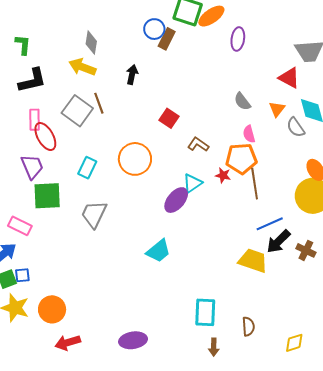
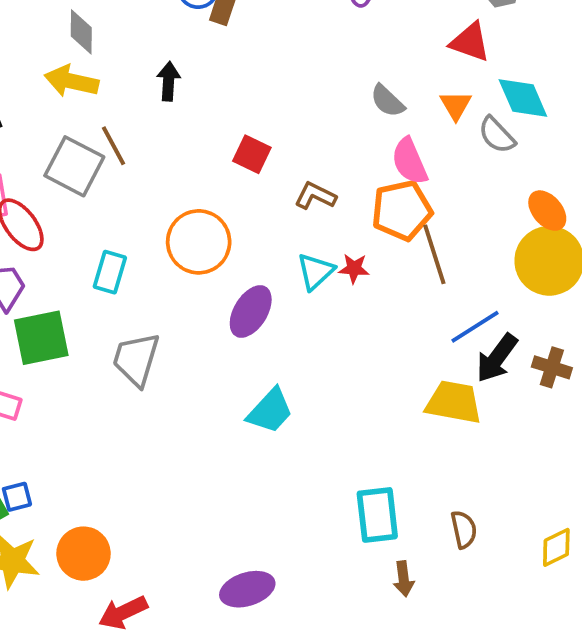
pink semicircle: (249, 134) -> (410, 161), size x1.4
red star: (223, 175) -> (354, 268), moved
purple ellipse: (176, 200) -> (251, 311), moved

